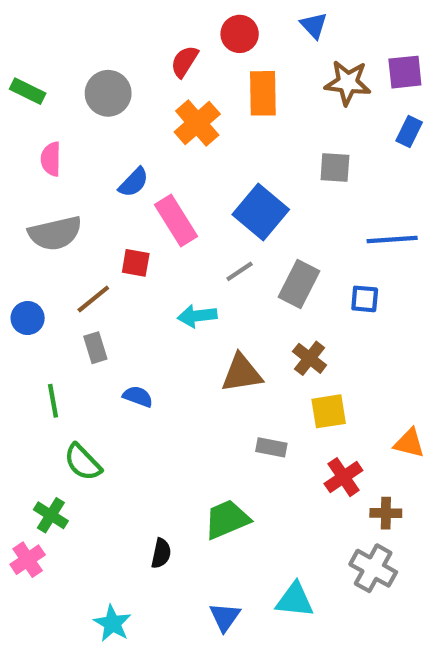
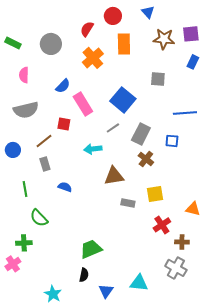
brown cross: (310, 358) -> (146, 159), moved
gray rectangle: (271, 447) -> (128, 203), moved
green cross: (51, 515) -> (24, 243), turned -35
green trapezoid: (227, 519) -> (91, 249), moved
black semicircle: (161, 553) -> (84, 275), moved

